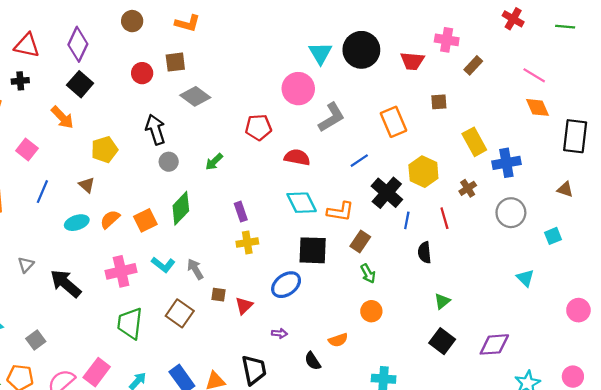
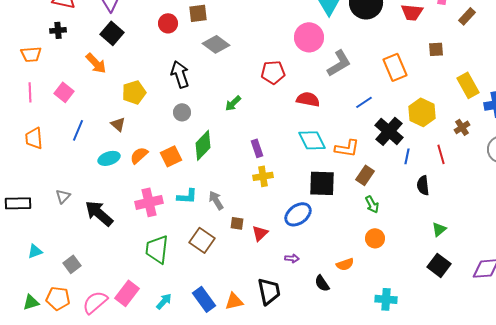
gray circle: (169, 162) -> (182, 112), moved
cyan L-shape: (163, 265) -> (187, 196), turned -35

